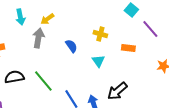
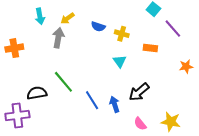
blue semicircle: (71, 46) -> (98, 27), moved, turned 144
black semicircle: (14, 77) -> (37, 93), moved

